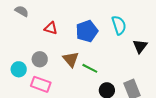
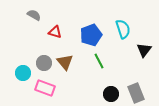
gray semicircle: (22, 11) -> (34, 15), moved
brown triangle: (71, 59) -> (65, 62), moved
green line: (90, 68) -> (99, 61), moved, turned 35

